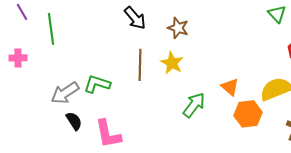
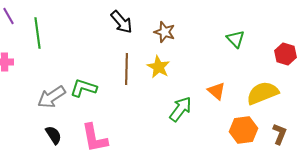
green triangle: (277, 14) -> (236, 39), moved
orange hexagon: (248, 114) -> (244, 130), moved
black semicircle: (74, 121) -> (54, 135), moved

